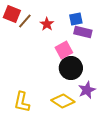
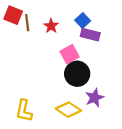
blue square: (76, 19) -> (83, 20), turned -32
brown line: (25, 21) -> (27, 23), turned -49

